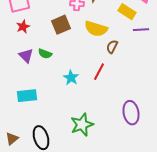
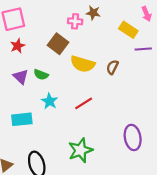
brown square: (61, 25) -> (58, 44), turned -30
yellow semicircle: (96, 29) -> (83, 64), moved
red line: (99, 72) -> (84, 103), moved, turned 30
cyan star: (71, 78) -> (50, 101), moved

